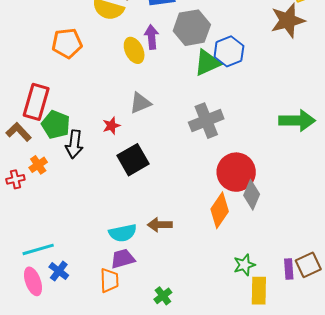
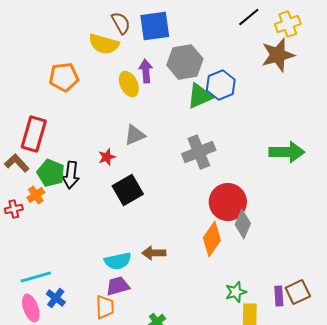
green pentagon: (56, 125) -> (51, 173), moved

